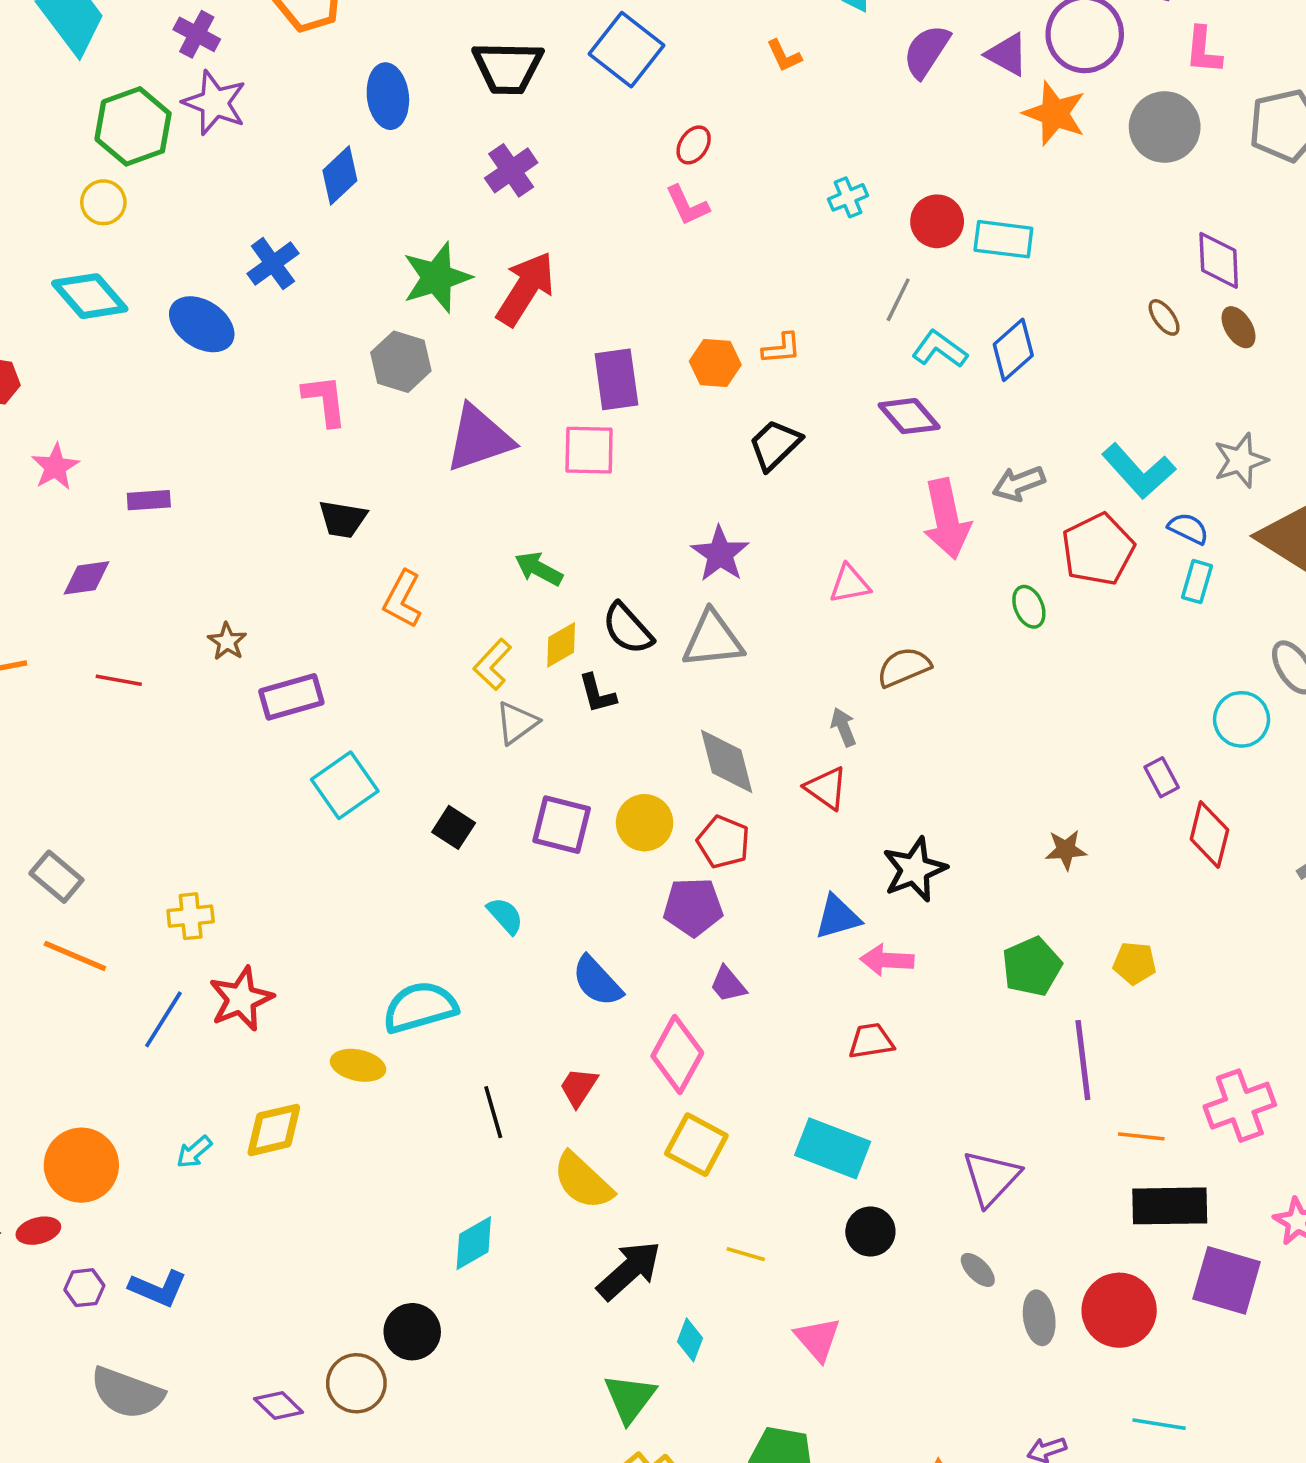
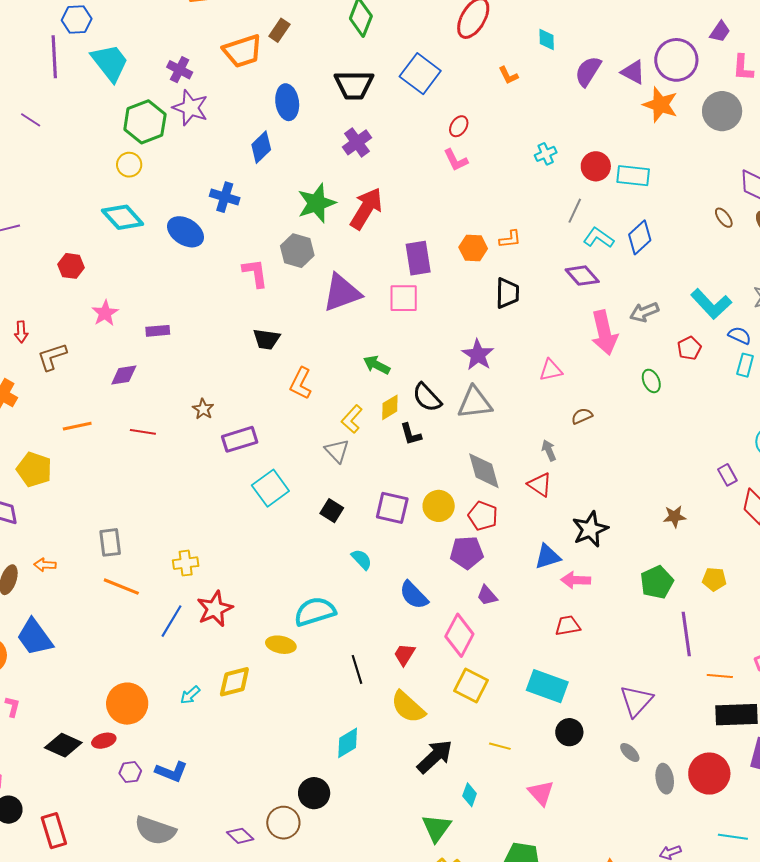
blue cross: (273, 264) -> (225, 197), turned -36
black trapezoid: (775, 445) -> (507, 293), turned 136
red pentagon: (1098, 549) -> (689, 348), size x0.6
brown semicircle: (904, 667) -> (582, 416), size x0.7
gray triangle: (517, 723) -> (337, 451), moved, turned -36
gray rectangle: (56, 877) -> (110, 542), turned 44

